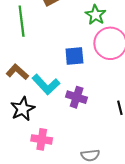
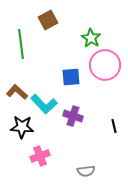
black star: (23, 109) -> (22, 127), turned 30
pink cross: (42, 139) -> (40, 156), turned -30

